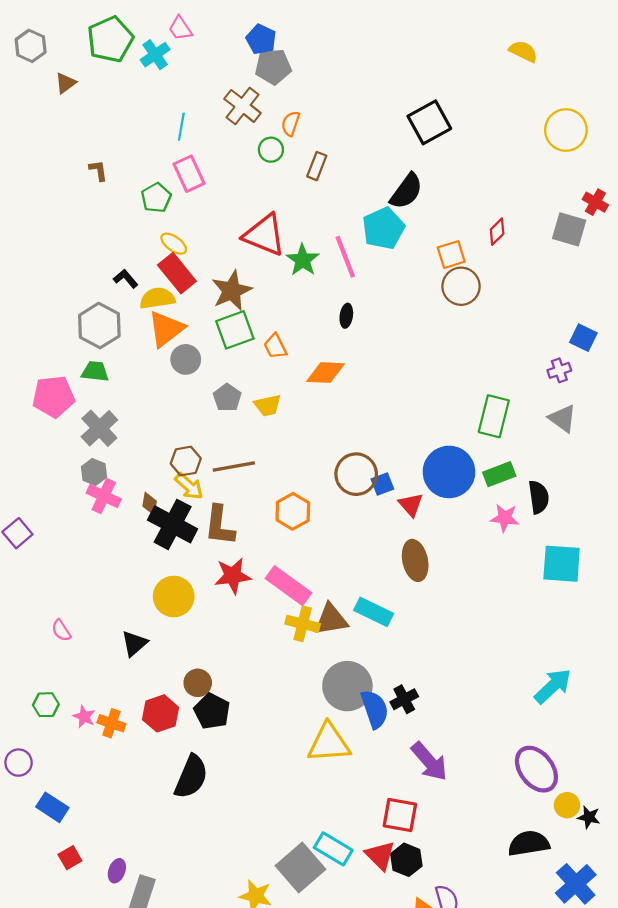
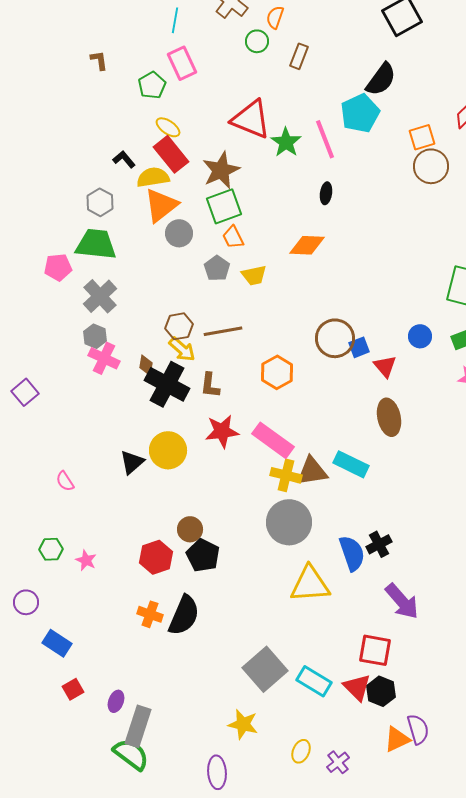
gray hexagon: (99, 326) -> (100, 202), size x0.7
orange trapezoid: (275, 346) -> (233, 237), moved
green trapezoid: (95, 371) -> (96, 244), size x1.6
pink pentagon: (54, 397) -> (58, 267), size x0.7
blue circle: (449, 472) -> (420, 336), size x0.5
brown L-shape: (220, 525) -> (210, 385), size x0.7
black triangle: (134, 643) -> (132, 462), moved
gray circle: (347, 686) -> (289, 522), moved
orange cross: (111, 723) -> (150, 614), moved
gray square: (300, 867) -> (265, 669), moved

